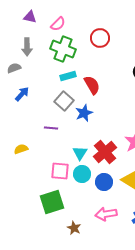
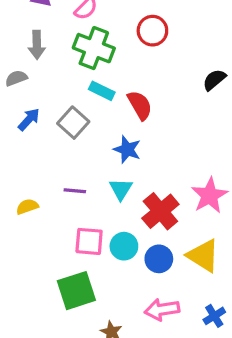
cyan rectangle: (68, 76) -> (102, 91), turned 42
gray square: (64, 101) -> (73, 123), moved
blue star: (84, 113) -> (127, 150), turned -30
purple line: (51, 128) -> (75, 191), moved
cyan triangle: (80, 153) -> (121, 189), moved

